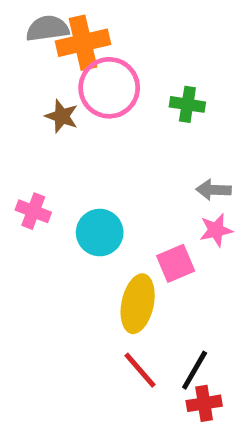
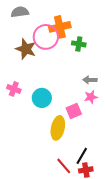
orange cross: (83, 43) -> (60, 27), moved
brown star: (62, 116) -> (26, 49), size x1.5
red line: (140, 370) -> (64, 166), moved

